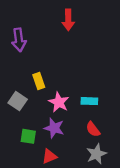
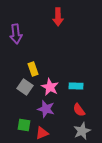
gray square: (18, 101) -> (25, 87), moved
green square: (28, 136) -> (24, 125), moved

